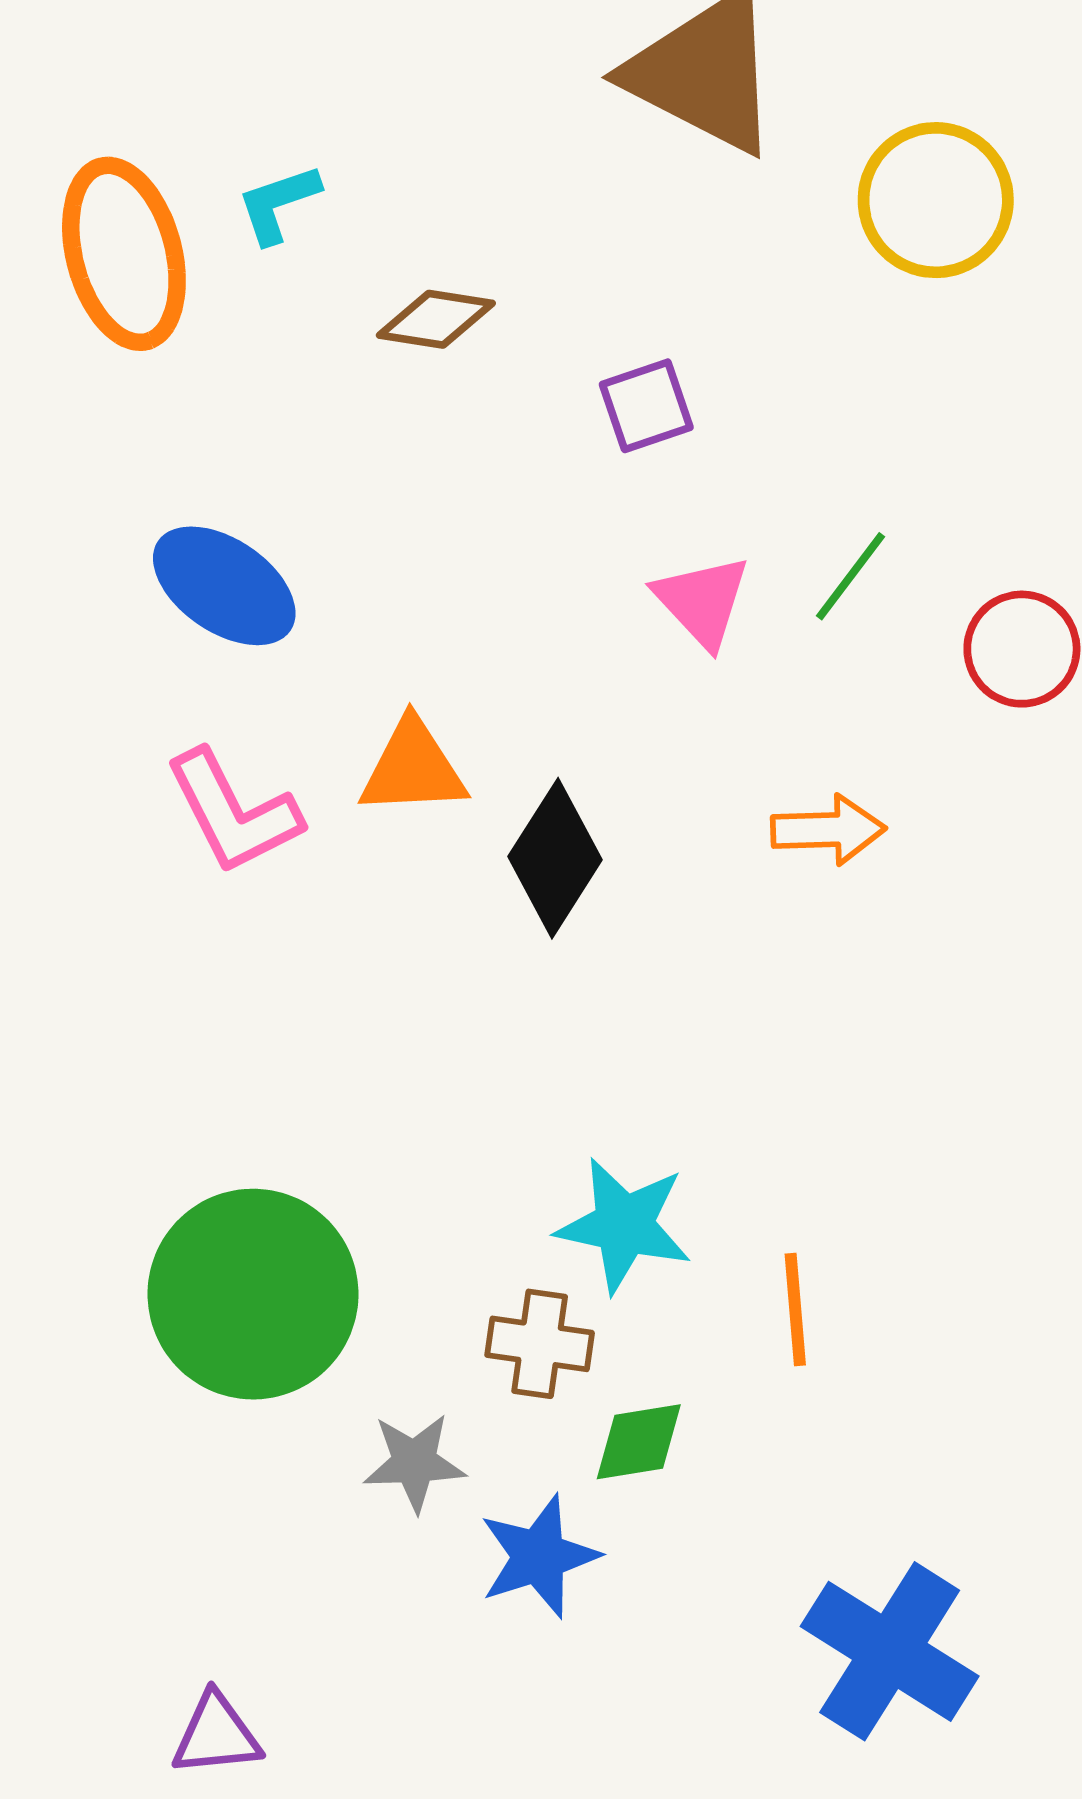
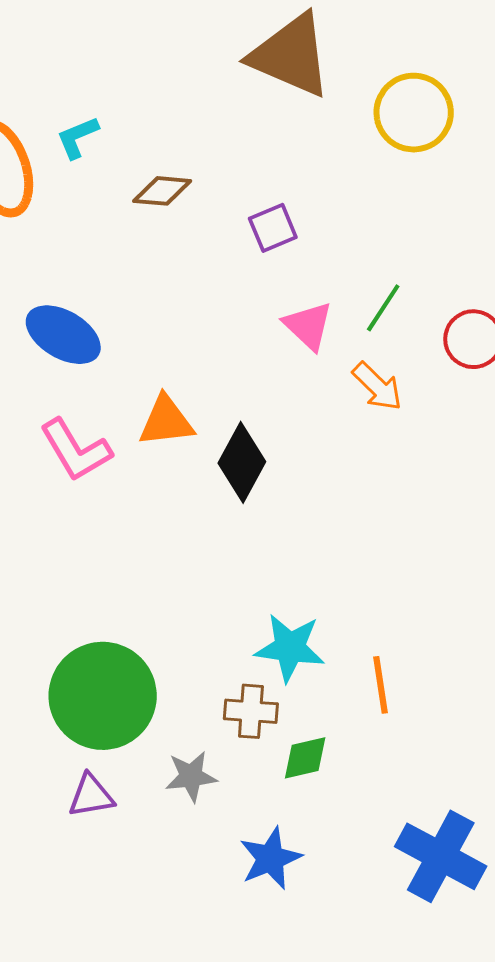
orange arrow: (828, 830) -> (377, 386), moved, turned 50
blue star: (539, 1556) -> (270, 858), moved
purple triangle: (216, 1735) -> (91, 796), moved

